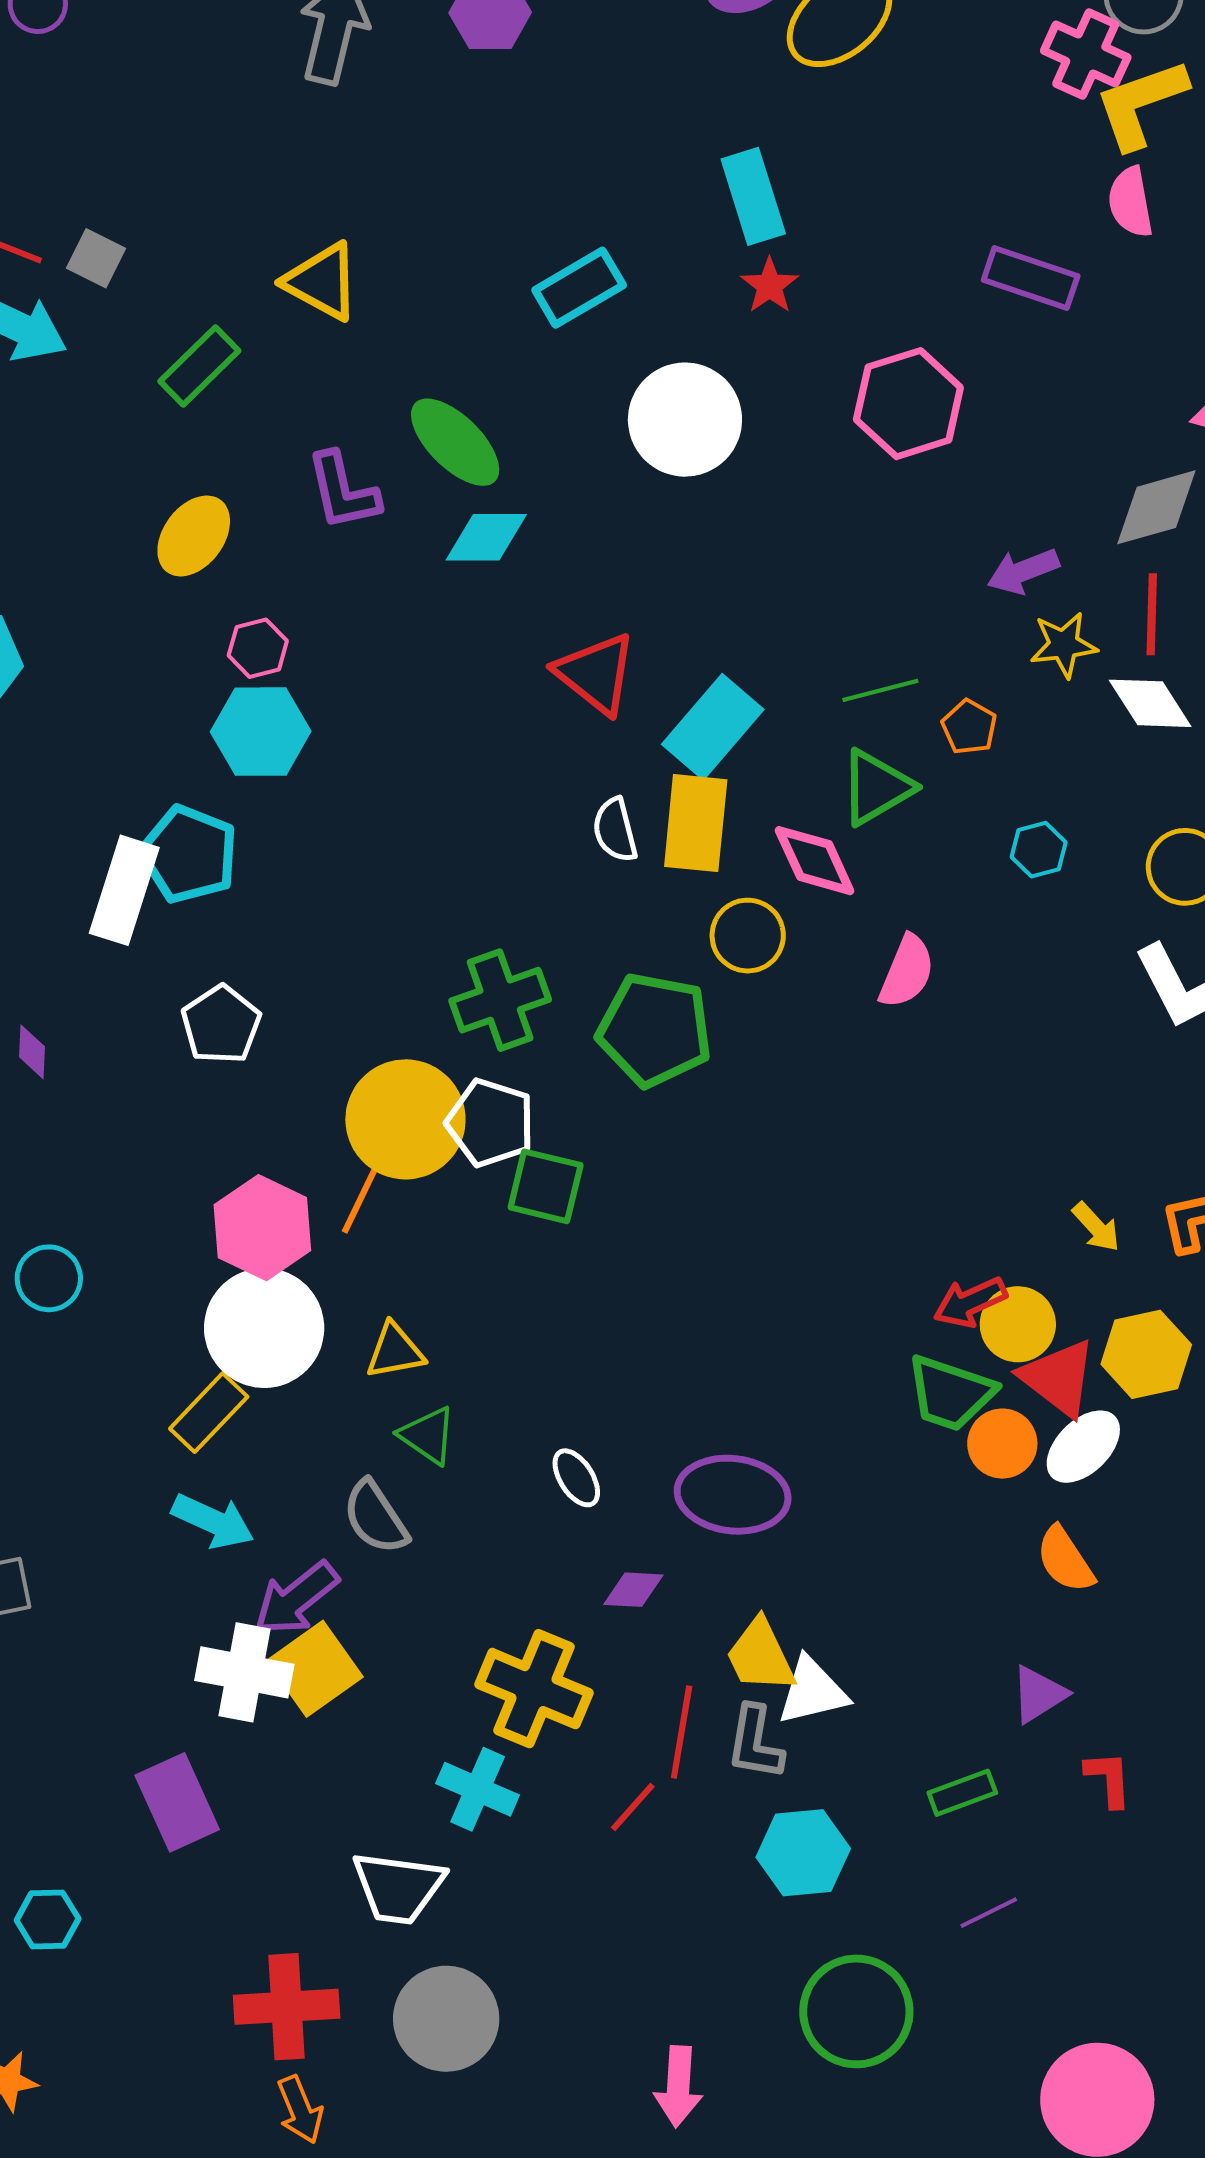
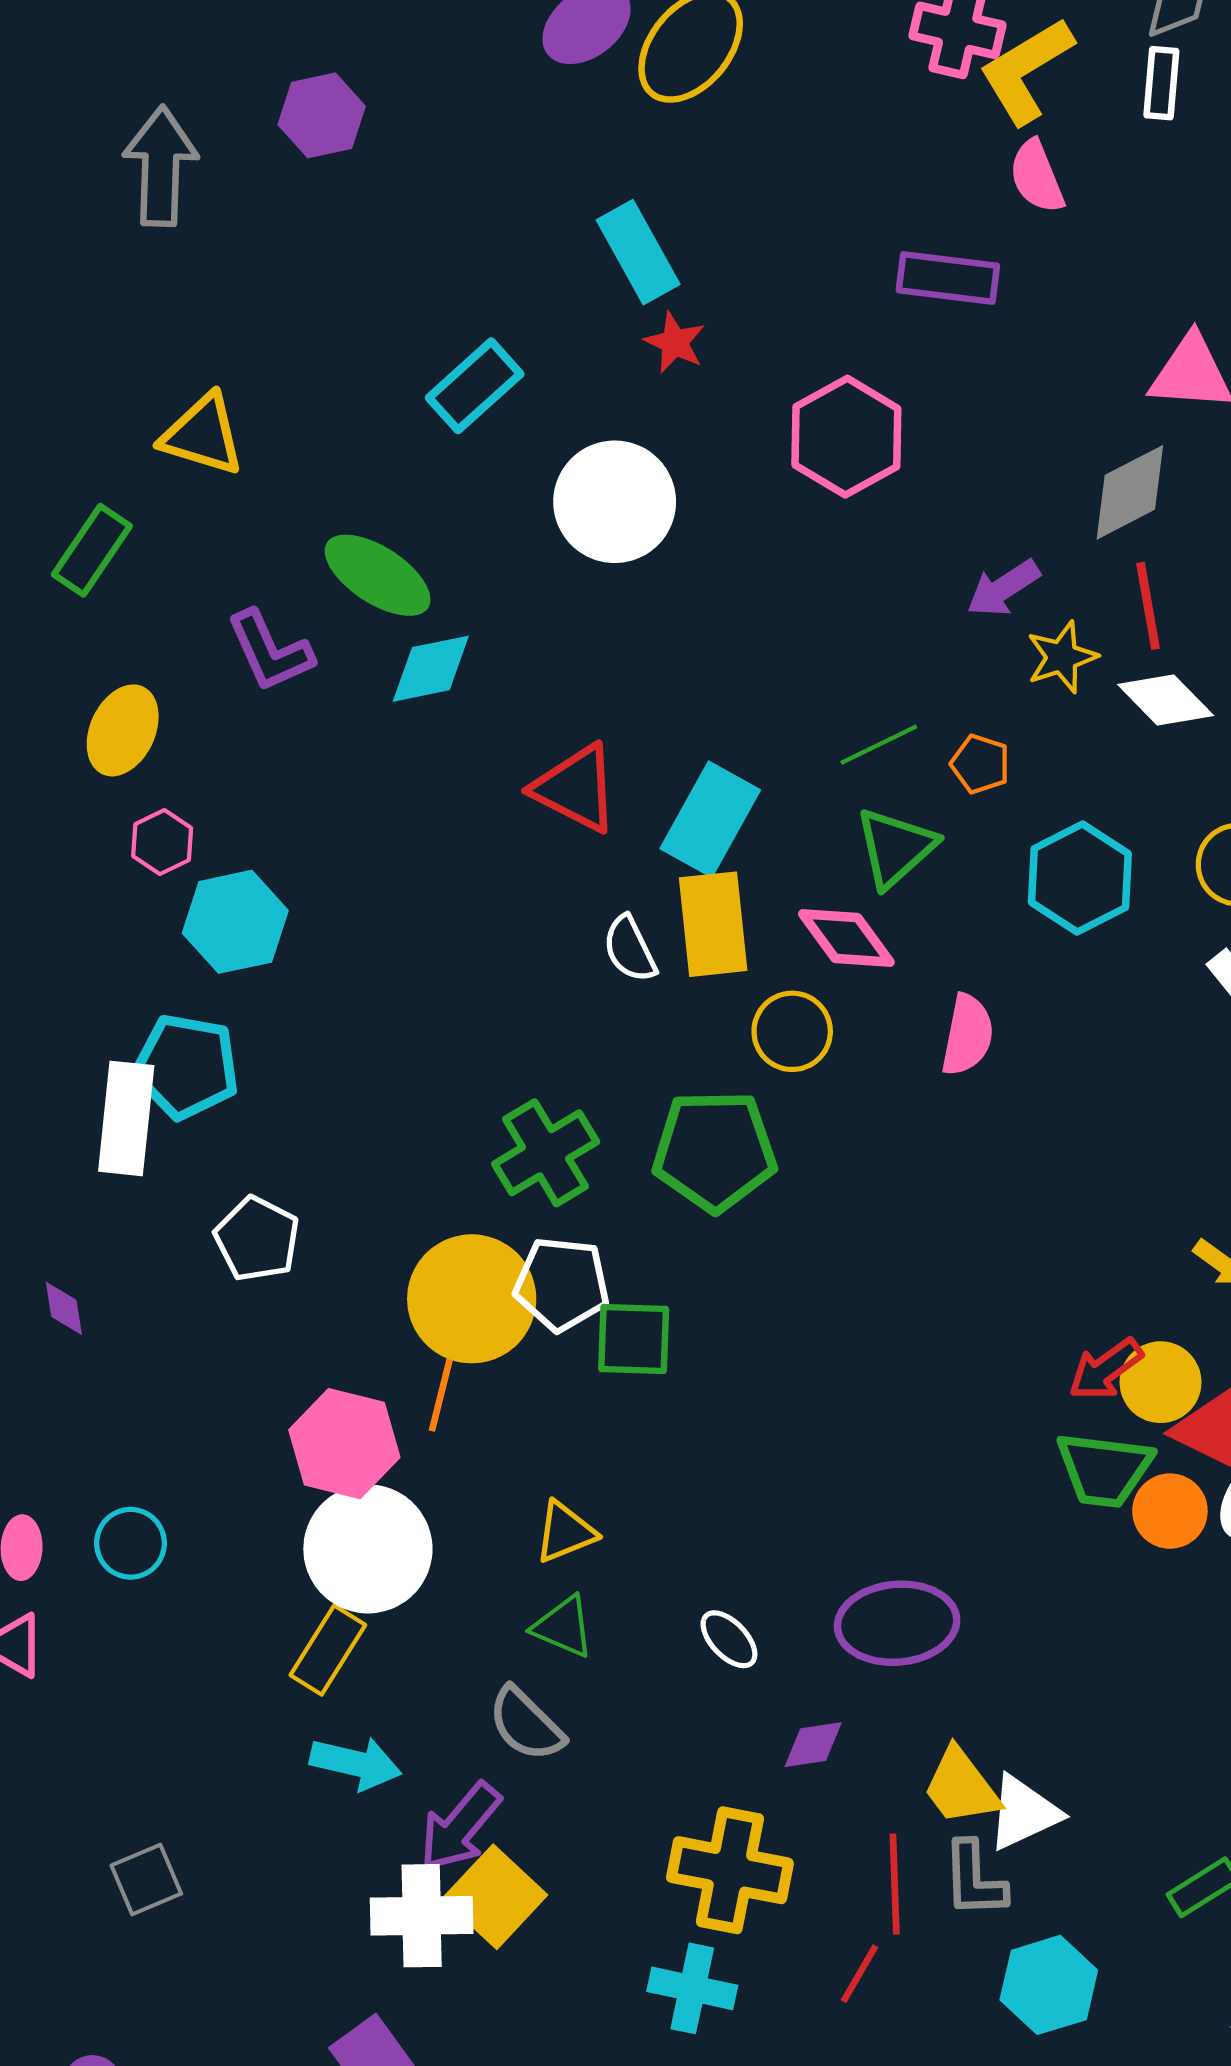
pink hexagon: (258, 648) -> (162, 842), moved
cyan hexagon: (1039, 850) -> (1080, 878), size x1.8
yellow triangle: (395, 1351) -> (565, 1532), moved

